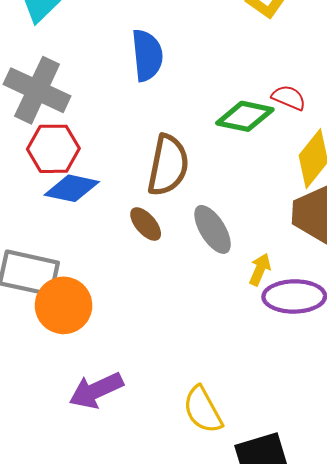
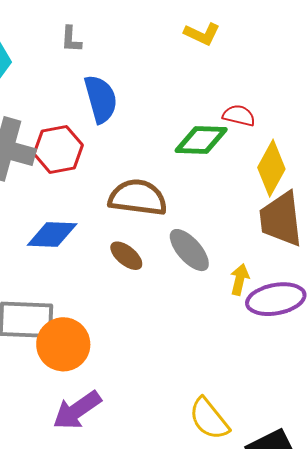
red hexagon: (53, 149) -> (58, 149), moved
brown semicircle: (168, 165) -> (138, 198), turned -84
purple arrow: (96, 390) -> (77, 410), moved

